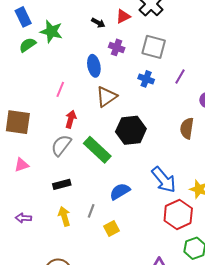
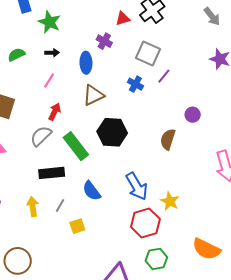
black arrow: (98, 23) -> (52, 53), moved, turned -40
green semicircle: (28, 45) -> (16, 55), moved
purple cross: (117, 47) -> (104, 41), moved
purple line: (180, 76) -> (164, 76), moved
black rectangle: (62, 184) -> (52, 173), moved, size x1.4
blue semicircle: (120, 191) -> (92, 191), turned -105

